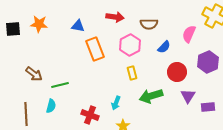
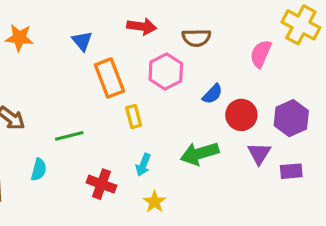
blue triangle: (78, 26) -> (82, 41), turned 40
blue semicircle: (164, 47) -> (212, 94), moved
purple hexagon: (208, 62) -> (291, 118), moved
yellow rectangle: (132, 73) -> (134, 117), moved
green line: (60, 85) -> (69, 136), moved

